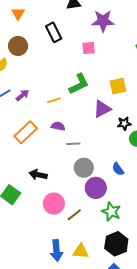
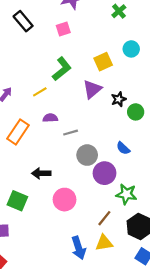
brown line: (74, 215) -> (104, 218), moved

